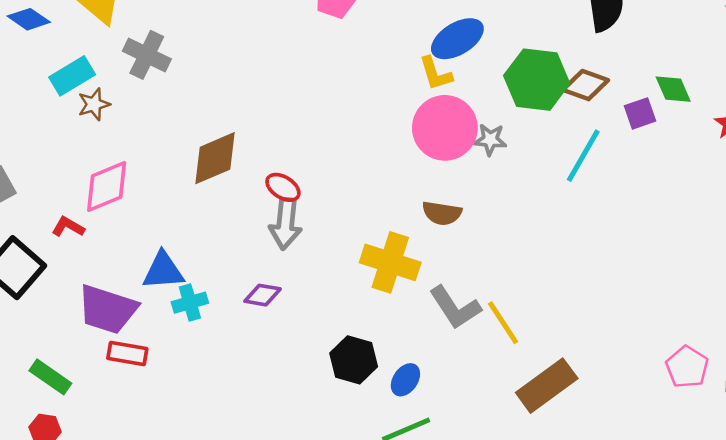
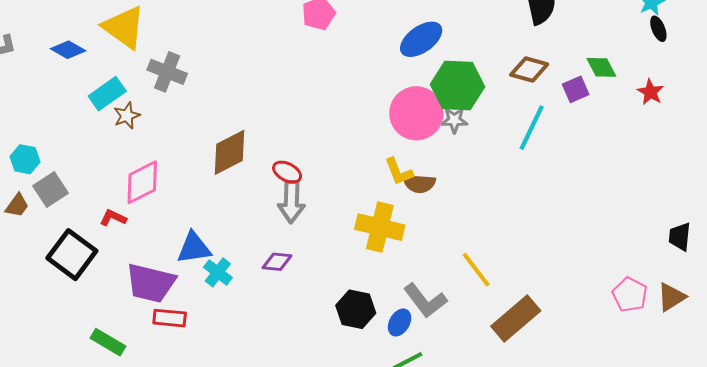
yellow L-shape: (436, 74) -> (399, 172), moved
green hexagon: (537, 80) -> (457, 86), moved
cyan cross: (190, 303) -> (218, 272), turned -32
gray L-shape: (455, 307) -> (425, 300), moved

